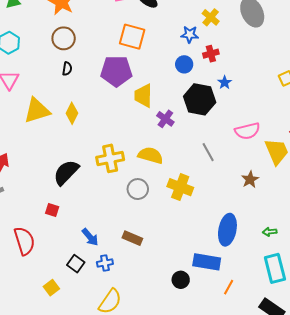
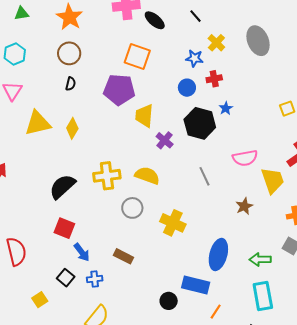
yellow cross: (180, 187) -> (173, 223), moved
red square: (52, 210) -> (64, 228), moved, size x1.5
green arrow: (270, 232) -> (260, 259), size x1.5

